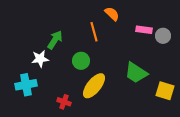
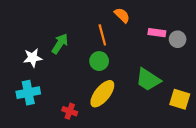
white star: (40, 59) -> (33, 58), moved
green circle: (81, 61) -> (99, 61), moved

